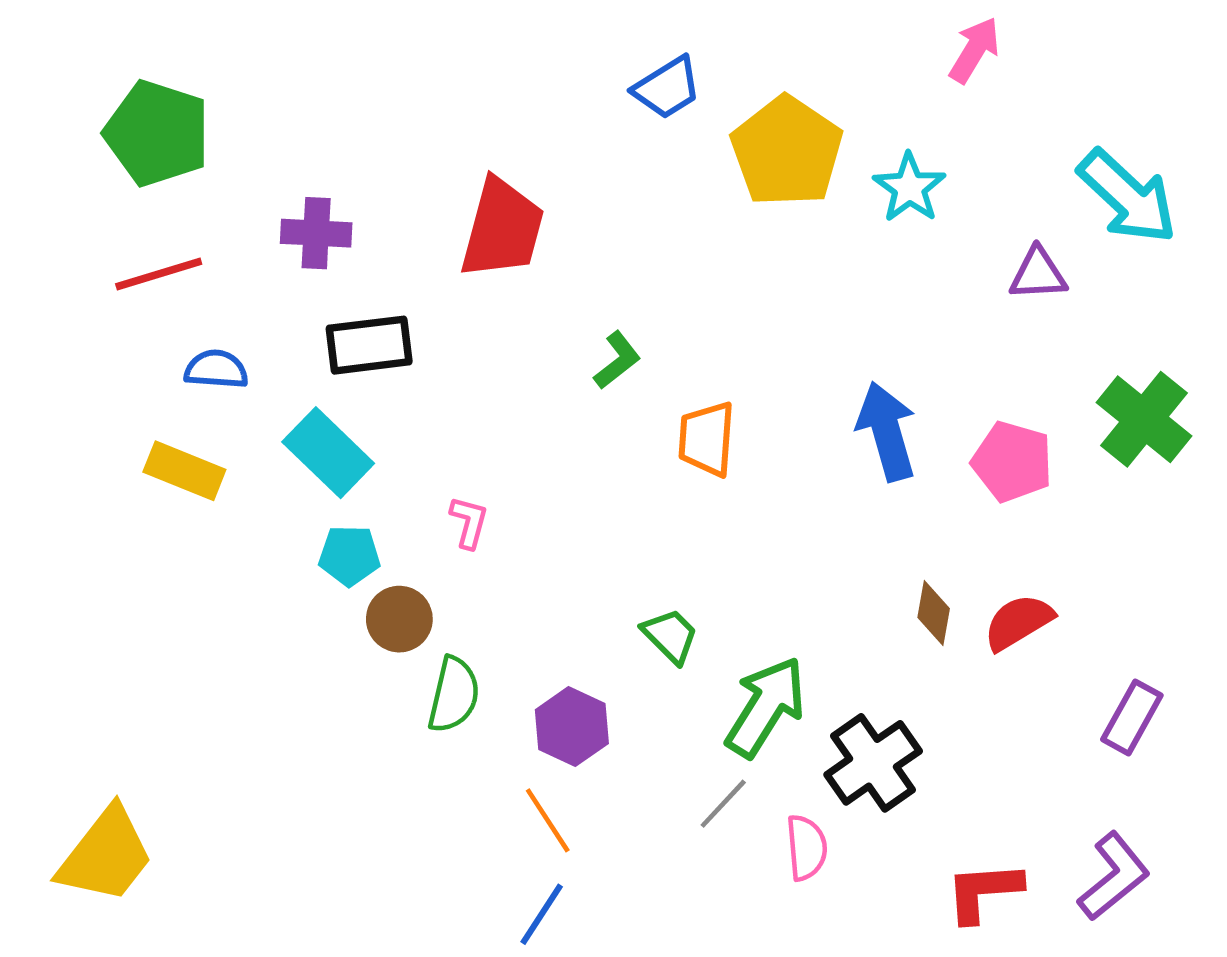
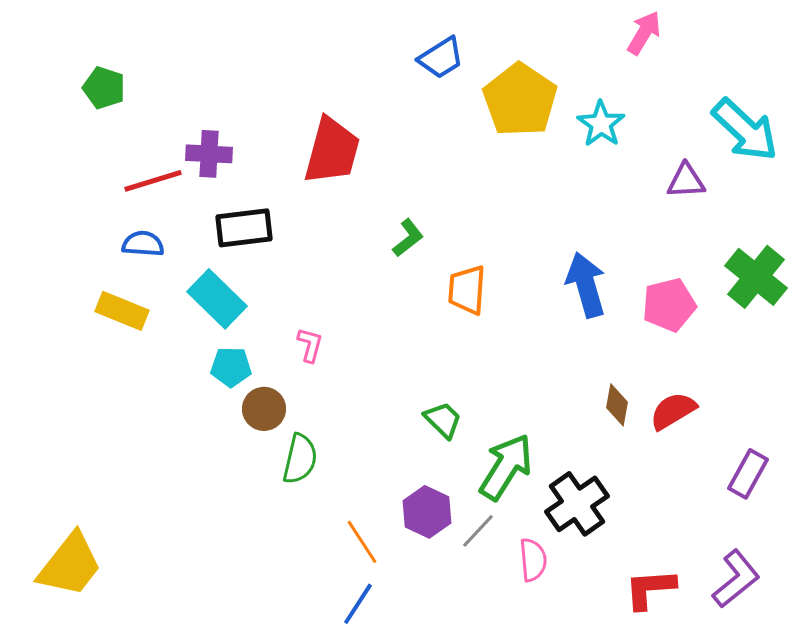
green pentagon: (157, 133) -> (104, 88), size x0.6
red line: (159, 274) -> (153, 181), moved
pink pentagon: (1012, 462) -> (669, 305), turned -30
purple hexagon: (572, 727) -> (427, 512), moved

